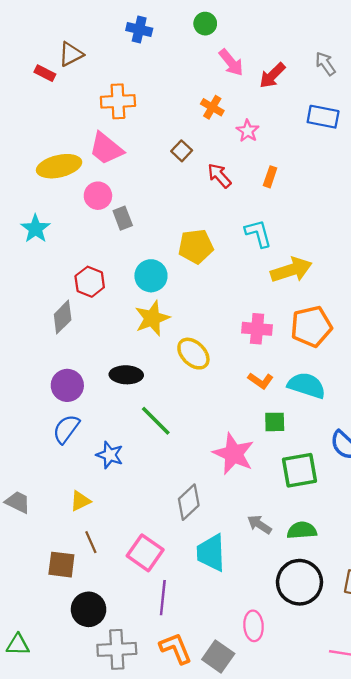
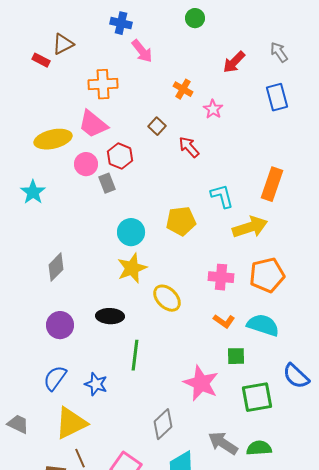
green circle: (205, 24) -> (195, 18), moved
pink arrow: (231, 62) -> (142, 51), moved
blue rectangle: (323, 117) -> (277, 97), turned 64
orange rectangle: (270, 177) -> (272, 184), moved, size x1.8
yellow pentagon: (196, 246) -> (181, 221), moved
red hexagon: (90, 282) -> (120, 156), moved
green line: (156, 421) -> (135, 355), turned 52
blue semicircle: (66, 429) -> (55, 378), moved
yellow triangle: (80, 501) -> (71, 423), size x1.8
gray arrow: (259, 524) -> (223, 443), size x1.4

